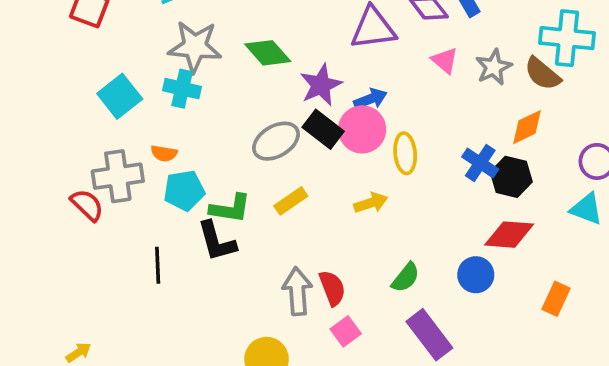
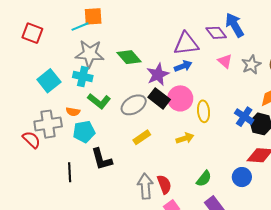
blue arrow: (370, 99) -> (183, 66), moved
green L-shape: (230, 208) -> (99, 101), moved, turned 30

